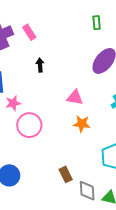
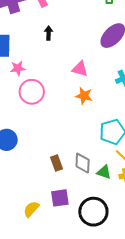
brown rectangle: (66, 174) -> (57, 163), moved

